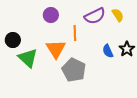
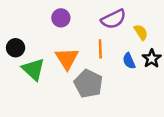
yellow semicircle: (118, 15) -> (141, 32), moved
orange line: (75, 33) -> (100, 49), moved

